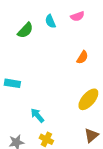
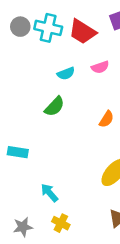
cyan semicircle: (50, 21) -> (66, 74), turned -88
green semicircle: (25, 30) -> (55, 106), moved

